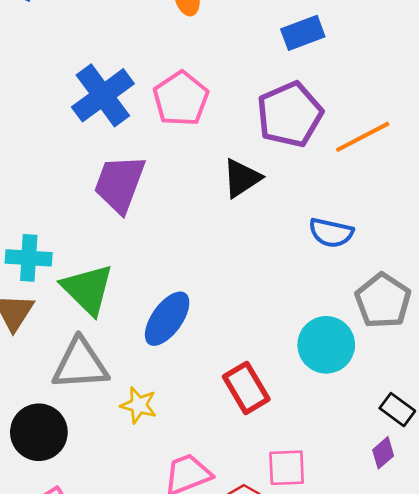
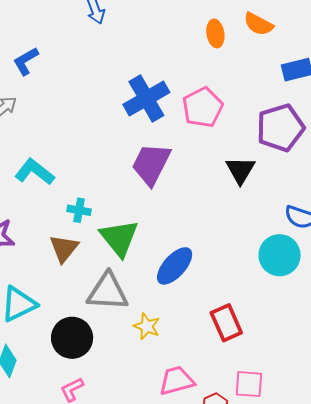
black triangle: (242, 178) -> (240, 170), turned -32
cyan cross: (29, 258) -> (79, 210), size x0.7
cyan circle: (326, 345) -> (280, 255), moved

